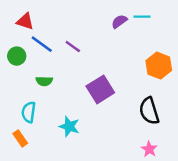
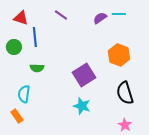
blue line: (42, 44) -> (35, 37), turned 48
purple line: (73, 46) -> (61, 15), moved
orange hexagon: (159, 66) -> (119, 55), moved
cyan star: (69, 126) -> (82, 106), moved

